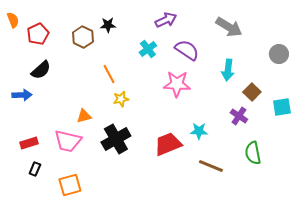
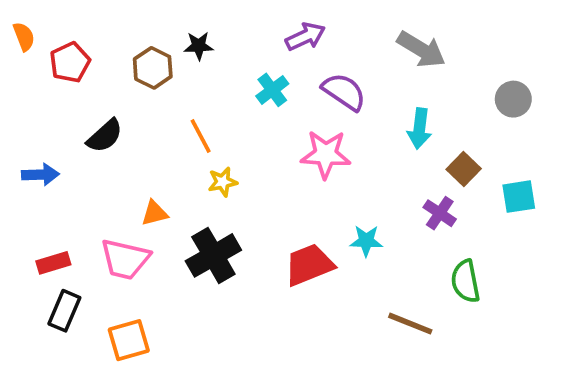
black semicircle: (41, 70) -> (105, 136), moved
brown line: (211, 166) -> (410, 324), moved
black rectangle: (35, 169) -> (64, 311), size x1.5

